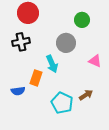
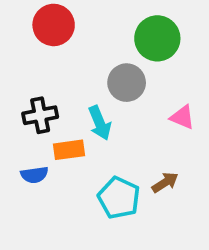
green circle: (82, 20) -> (157, 38), size x1.5
black cross: (21, 42) -> (40, 115), moved
orange rectangle: (36, 78) -> (69, 150), turned 63

